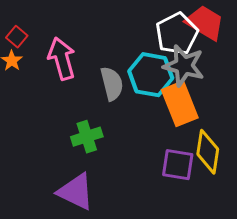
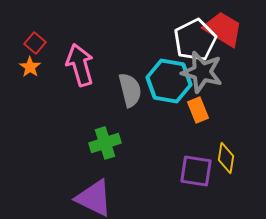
orange rectangle: (180, 104) -> (198, 110), size x0.6
yellow diamond: (208, 152) -> (226, 158), size x0.7

